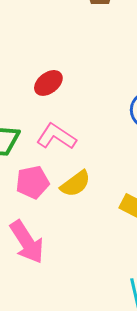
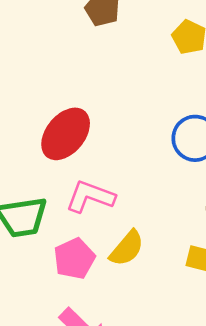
red ellipse: (48, 83) -> (66, 134), size x1.5

